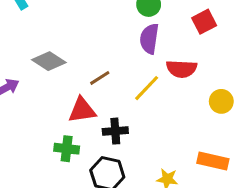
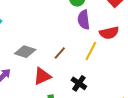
red triangle: (82, 110) -> (42, 76), moved
black cross: (115, 131) -> (79, 83), turned -35

